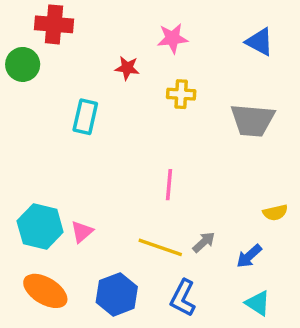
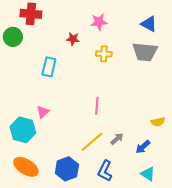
gray trapezoid: (253, 120) -> (145, 52), moved
pink triangle: (82, 232) -> (43, 112), moved
yellow line: (160, 247) -> (92, 142), turned -60

